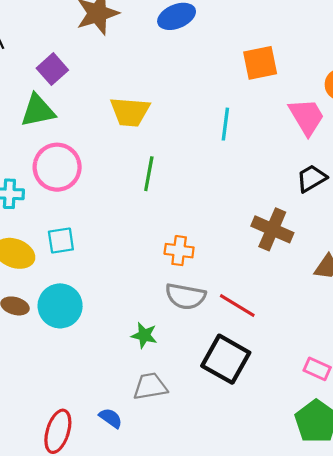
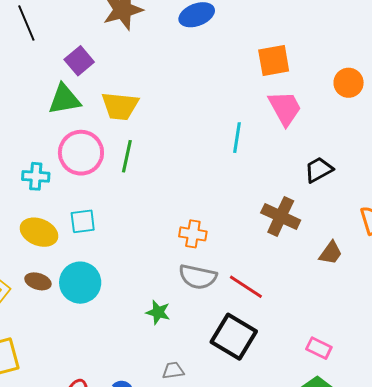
yellow trapezoid: (130, 112) -> (120, 106), moved
pink trapezoid: (307, 117) -> (285, 108), moved
cyan line: (225, 124) -> (237, 138), moved
green line: (149, 174) -> (127, 156), moved
gray trapezoid: (150, 386) -> (173, 371), moved, size x0.7

